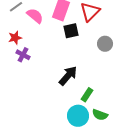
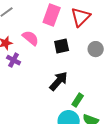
pink semicircle: (35, 16) -> (31, 38), moved
black square: (71, 31) -> (62, 46), moved

